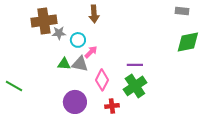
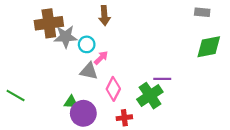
gray star: (59, 33) -> (66, 37), size x1.5
green triangle: (64, 64) -> (71, 102), moved
purple line: (135, 65) -> (162, 79), moved

